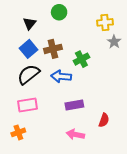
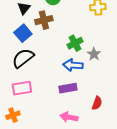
gray star: (114, 42) -> (94, 54), moved
brown cross: (53, 49) -> (44, 20), moved
blue arrow: (61, 76) -> (73, 65), moved

